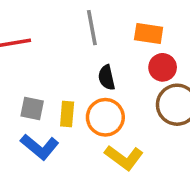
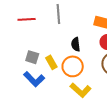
gray line: (92, 28) -> (58, 14), moved
yellow rectangle: (67, 114) -> (51, 62), turned -40

